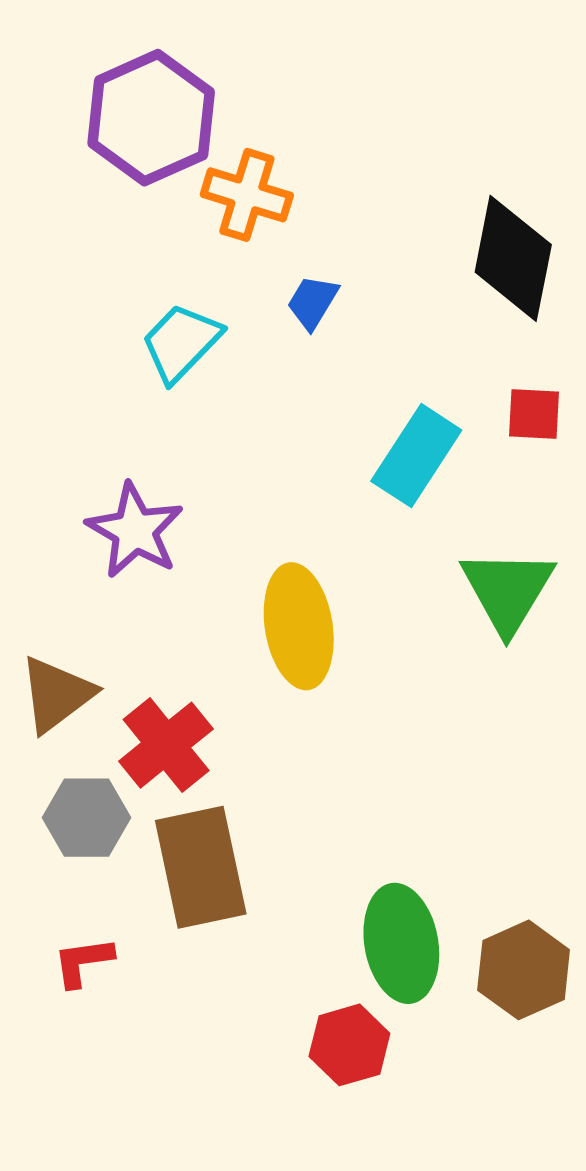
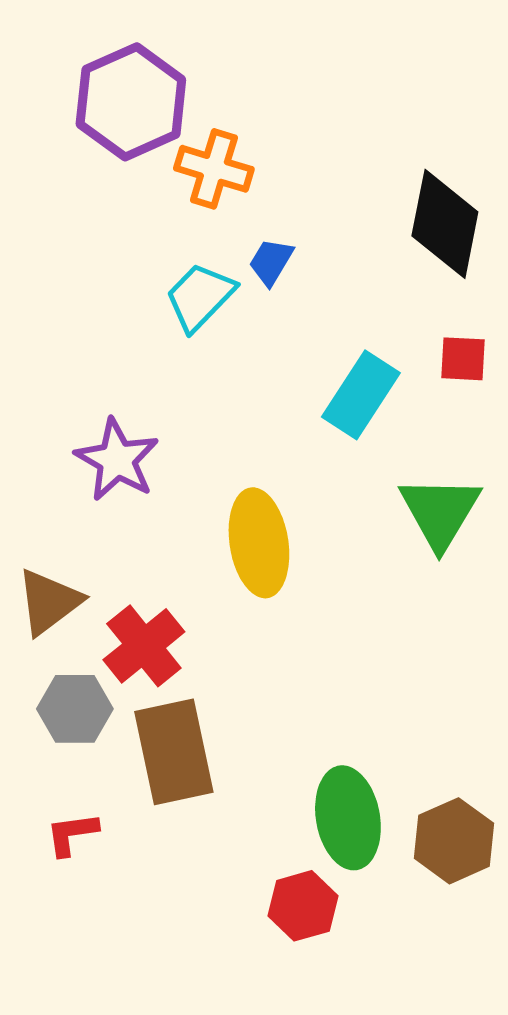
cyan trapezoid: (181, 343) -> (200, 297), moved

